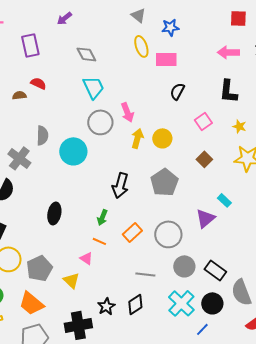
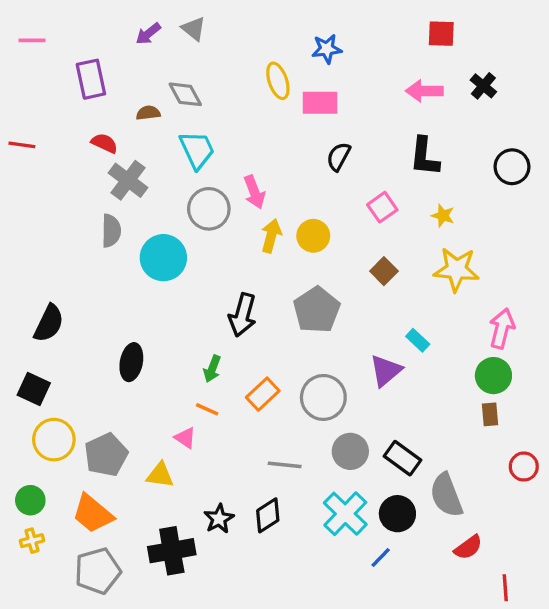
gray triangle: (138, 15) -> (194, 29), moved
brown semicircle: (19, 95) -> (148, 113), moved
gray cross: (19, 158) -> (128, 180), moved
yellow triangle: (71, 280) -> (160, 475), turned -36

